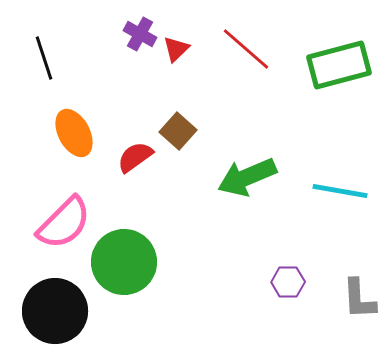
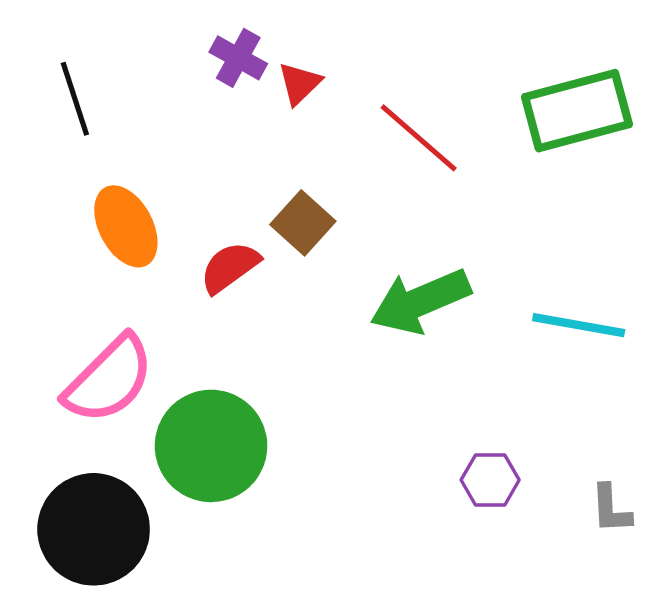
red line: (246, 49) -> (419, 138), moved
gray L-shape: (359, 299) -> (611, 509), size x0.7

